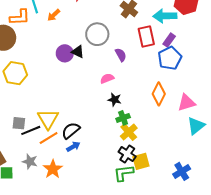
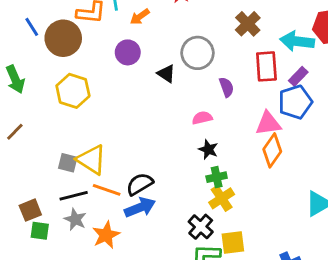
purple circle: (65, 53) -> (128, 52), moved
pink triangle: (187, 103) -> (268, 124), moved
yellow triangle: (48, 119) -> (92, 160), moved, turned -35
black line: (31, 130) -> (74, 196), moved
orange line: (49, 138) -> (107, 190), turned 42
blue arrow: (73, 147) -> (140, 207), size x1.5
black cross: (127, 154) -> (201, 227), moved

